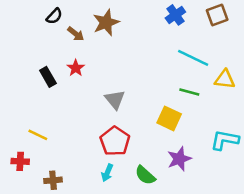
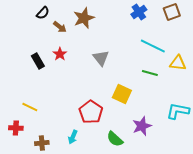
gray triangle: (115, 100) -> (101, 58), moved
yellow square: (169, 118) -> (122, 94), moved
cyan arrow: (107, 173) -> (73, 137), moved

